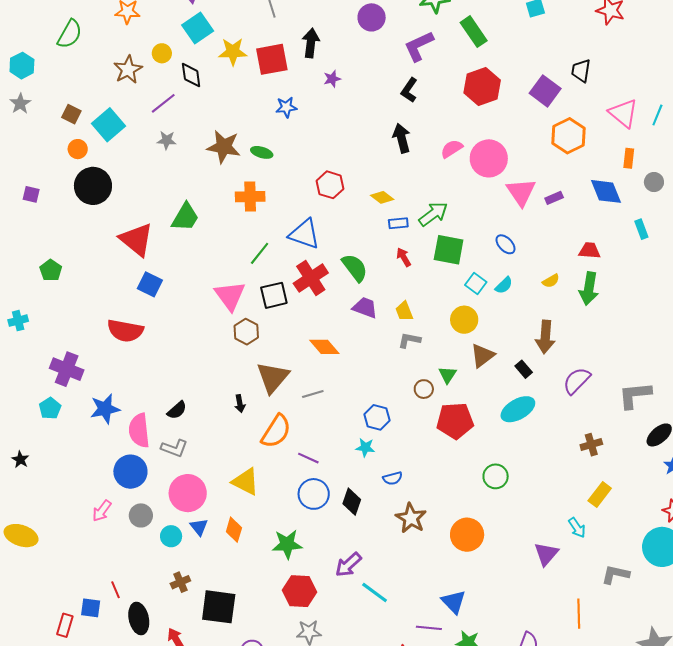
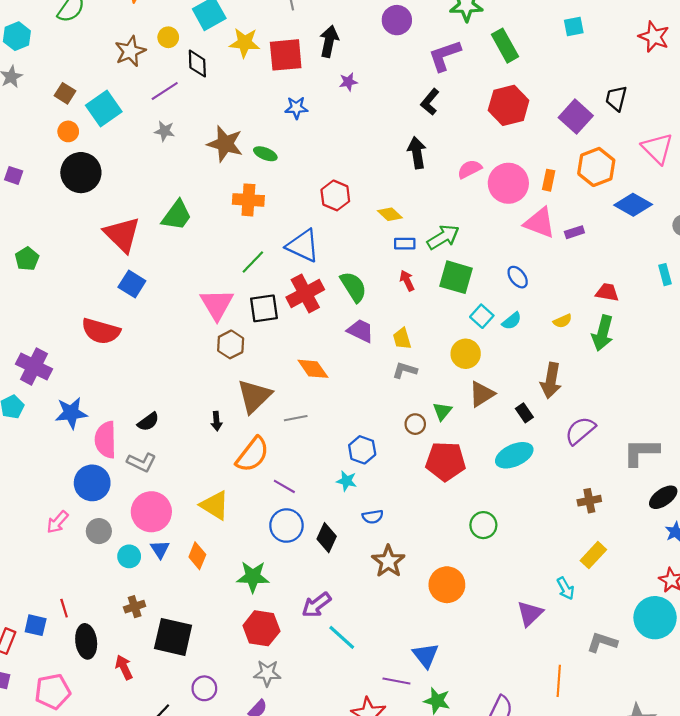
orange rectangle: (629, 158) -> (549, 180), moved
blue diamond: (606, 191) -> (633, 205), moved, turned -44
pink triangle: (521, 192) -> (540, 223), turned -40

